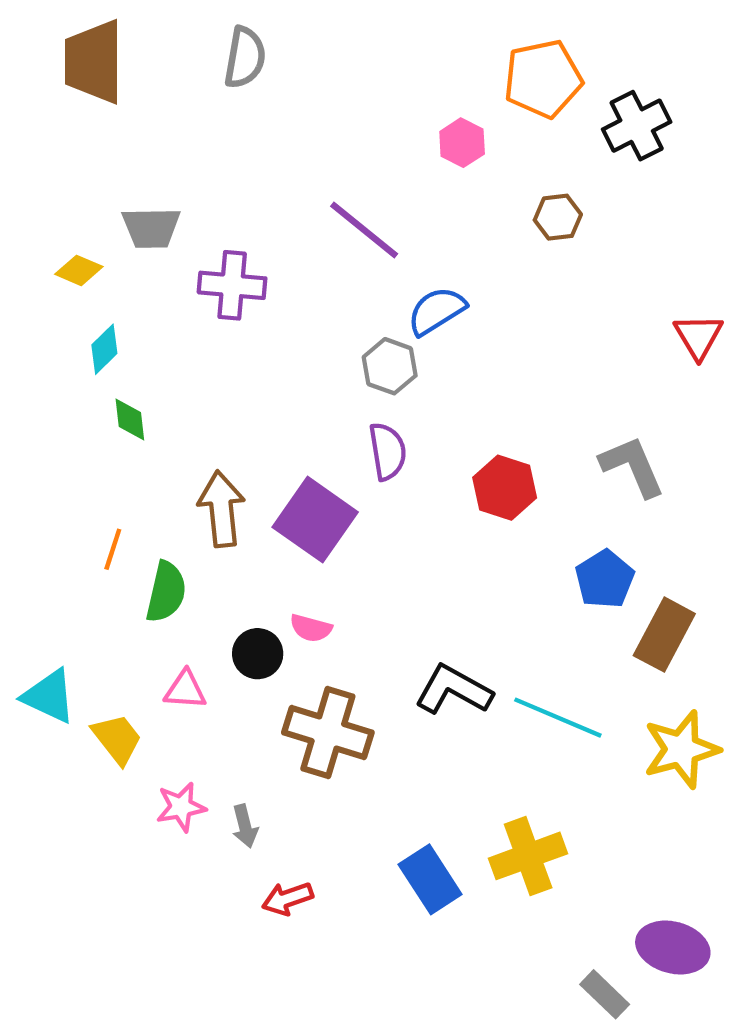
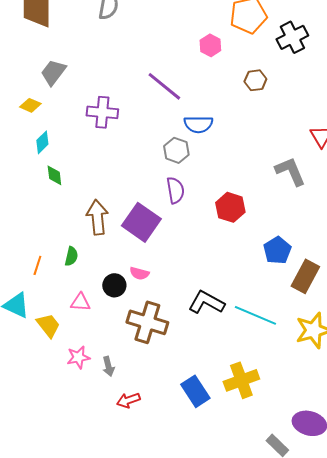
gray trapezoid: (151, 228) -> (53, 72), moved, turned 128
blue semicircle: (436, 311) -> (198, 124), turned -148
gray L-shape: (632, 466) -> (290, 171), moved
orange line: (113, 549) -> (37, 265), moved
green semicircle: (166, 592) -> (71, 256), size x0.7

